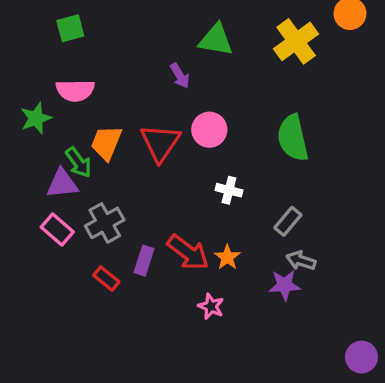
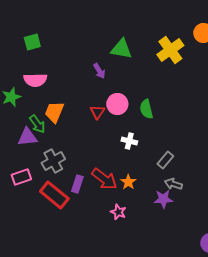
green semicircle: (293, 138) -> (146, 109), moved, size x0.7
red triangle: (160, 143) -> (97, 112), moved, size x0.6
pink rectangle: (57, 229) -> (21, 177), moved, turned -60
red rectangle: (106, 279) -> (54, 195), size x1.8

